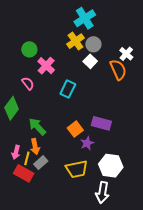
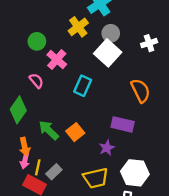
yellow cross: (76, 41) -> (78, 27), moved
white cross: (126, 54) -> (149, 43), turned 32
white square: (90, 61) -> (108, 53), size x1.6
orange semicircle: (118, 70) -> (141, 91), moved
orange square: (75, 129) -> (75, 132), moved
orange arrow: (35, 147) -> (25, 147), moved

